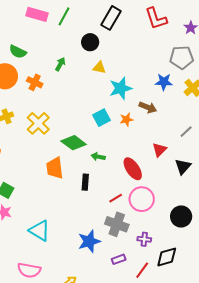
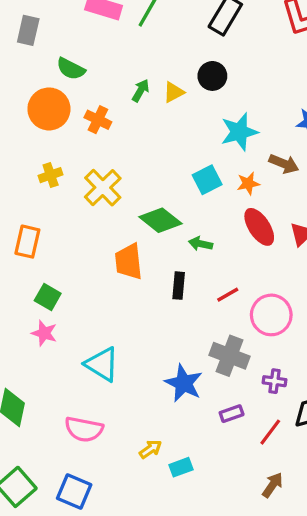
black circle: (90, 42) -> (212, 76), moved
yellow triangle: (99, 68) -> (174, 92), moved, turned -40
red ellipse: (133, 169) -> (259, 227), moved
red line: (116, 198) -> (228, 295), moved
blue star: (89, 241) -> (184, 383), turned -30

